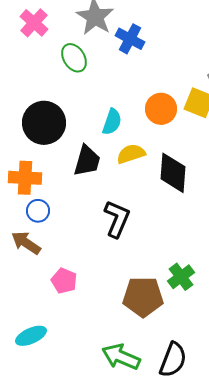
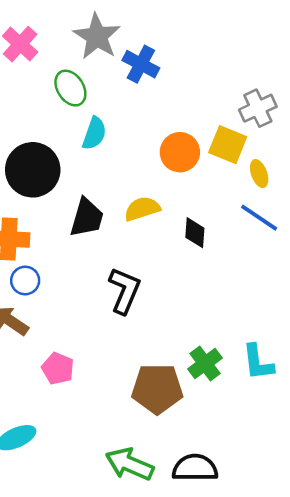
cyan semicircle: (112, 122) -> (94, 133), moved
black diamond: (173, 173) -> (195, 233), size x0.6
black semicircle: (173, 360) -> (195, 468), turned -111

